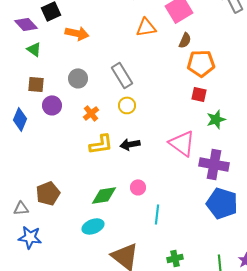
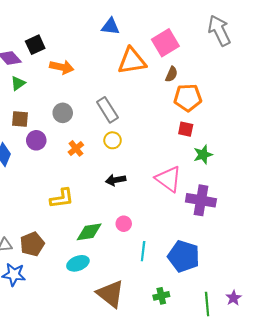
orange triangle: (146, 27) -> (132, 61), size x1.4
green triangle: (34, 49) -> (18, 83), turned 49
yellow L-shape: (101, 144) -> (62, 198), moved
brown pentagon: (48, 193) -> (32, 244), moved
blue pentagon: (222, 203) -> (184, 256), moved

